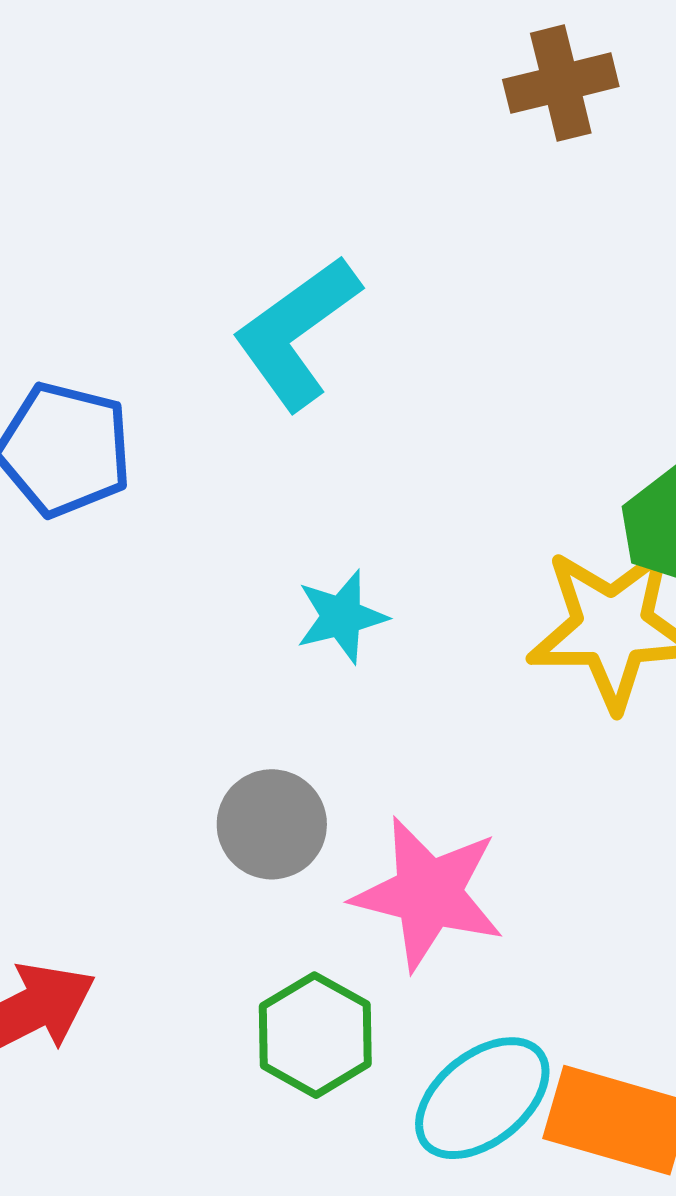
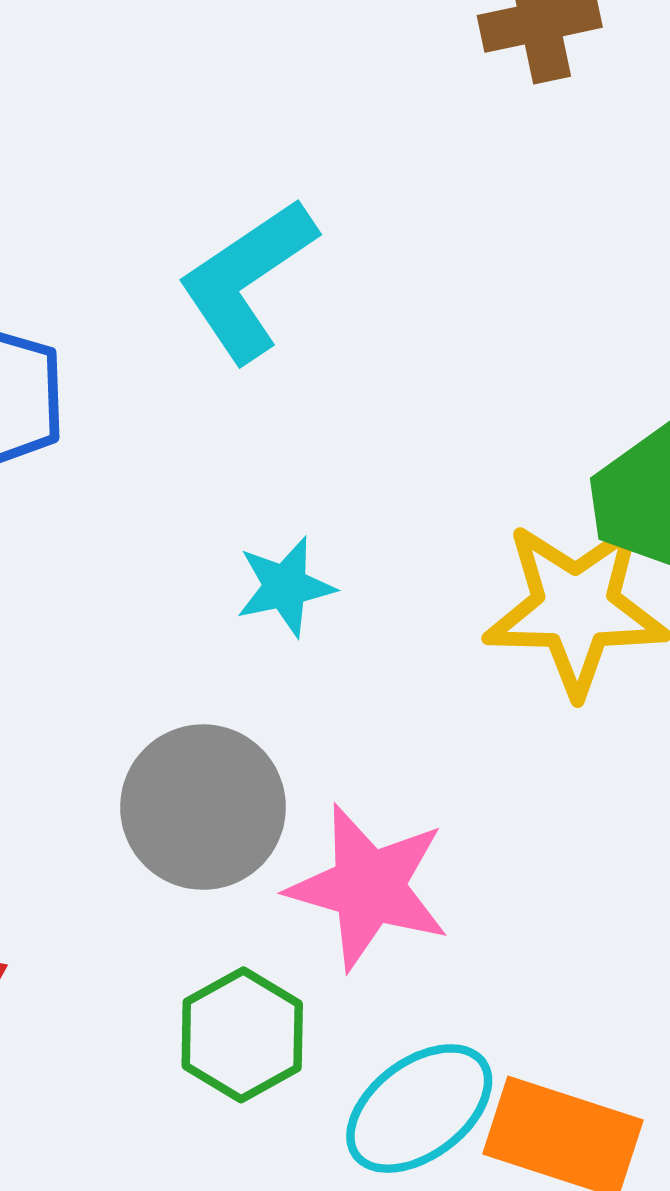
gray circle: (272, 824) -> (203, 807), size x1.4

